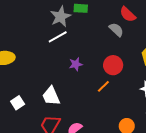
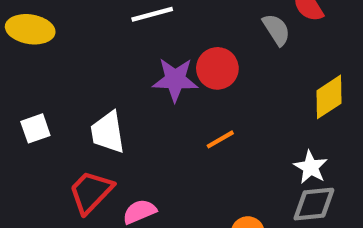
purple star: (76, 64) -> (175, 80), size x1.5
red circle: (113, 65) -> (217, 68), moved

